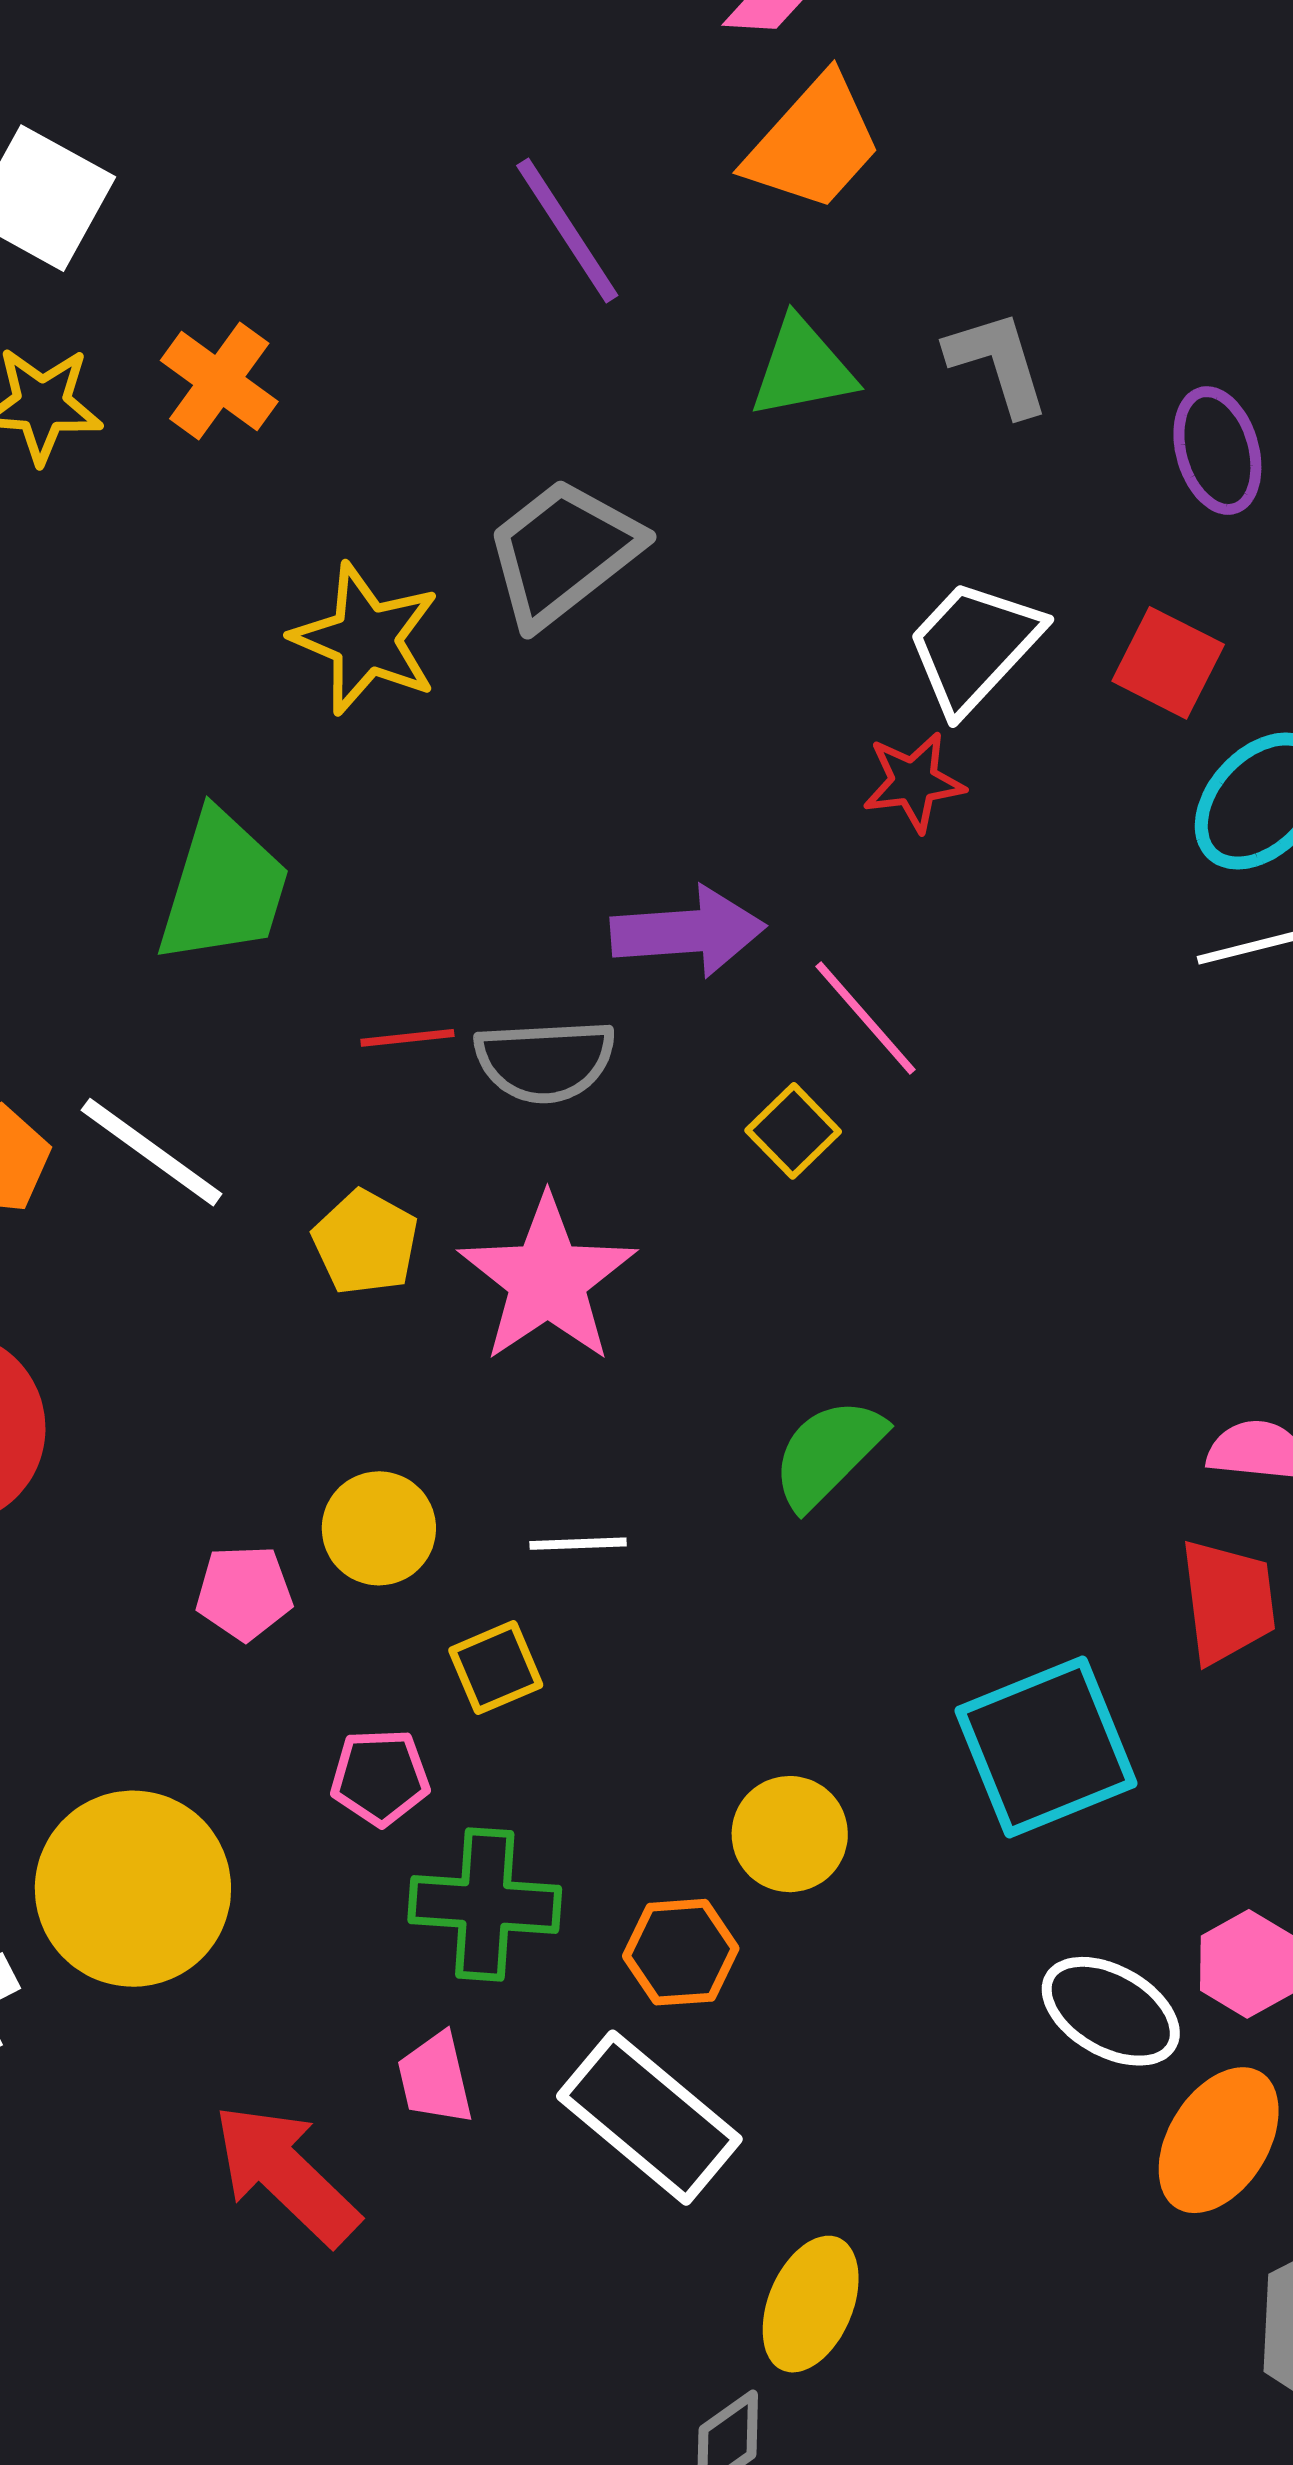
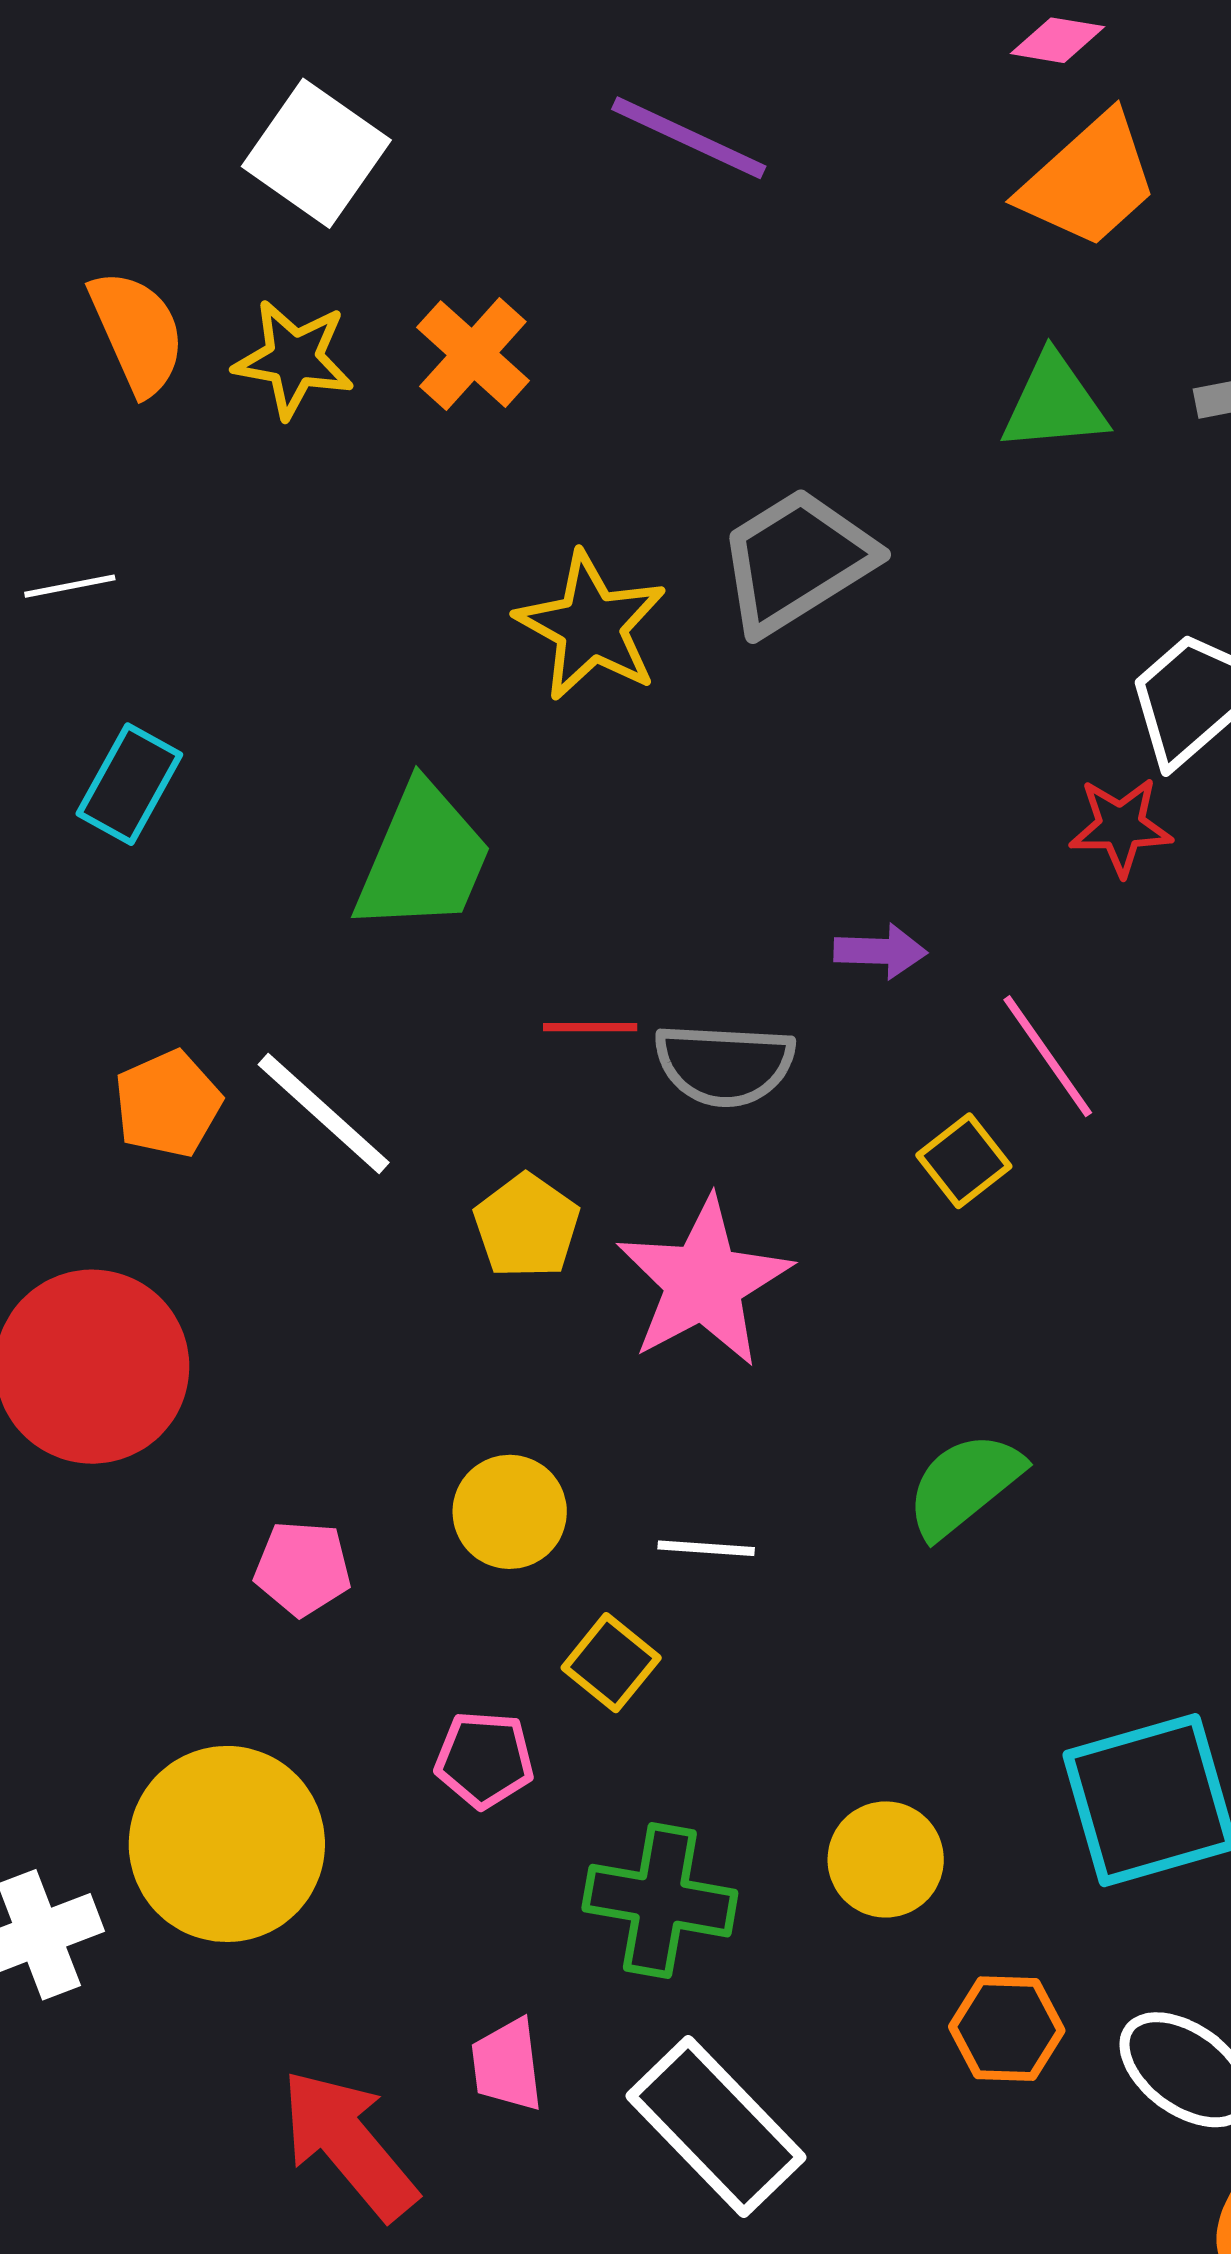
purple line: (567, 230) -> (689, 138), moved, turned -38
purple arrow: (688, 932) -> (881, 951), size x0.6
pink pentagon: (244, 1593) -> (303, 1568), moved
yellow square: (496, 1668) -> (611, 1663), turned -34
green cross: (485, 1904) -> (660, 1901), moved
orange hexagon: (681, 1952) -> (1007, 2029), moved

